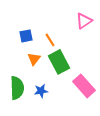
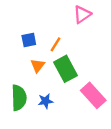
pink triangle: (84, 21) -> (82, 14), moved
orange line: (50, 40) -> (56, 44), turned 64

